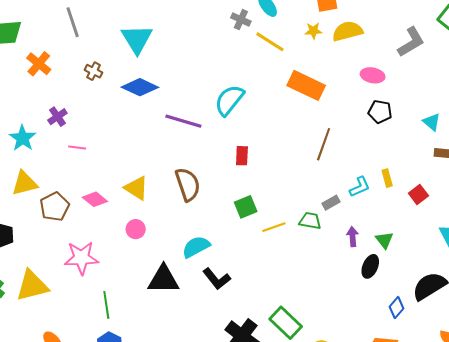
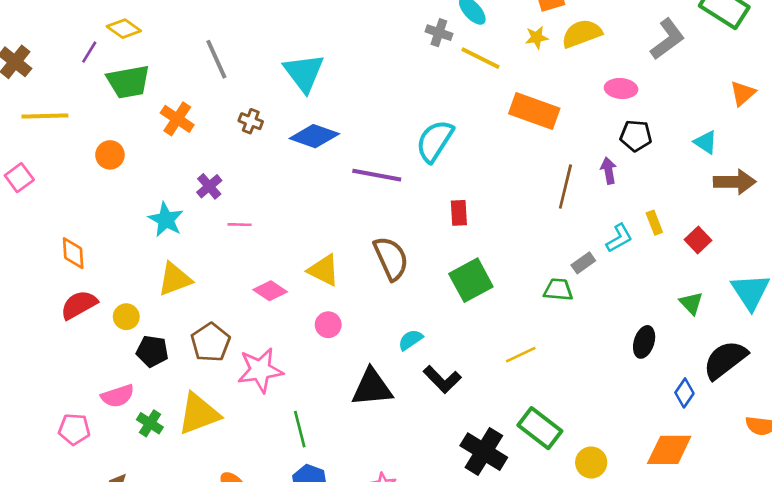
brown pentagon: (55, 207) -> (210, 342), moved
green square: (246, 207) -> (471, 280), size x1.4
yellow line: (274, 227) -> (521, 355), moved
purple arrow: (353, 237) -> (609, 171), moved
green triangle: (384, 240) -> (691, 303), moved
cyan semicircle: (196, 247) -> (410, 340), size x0.7

